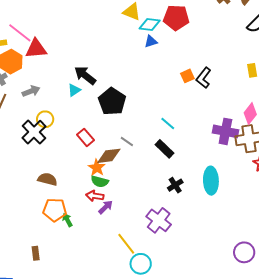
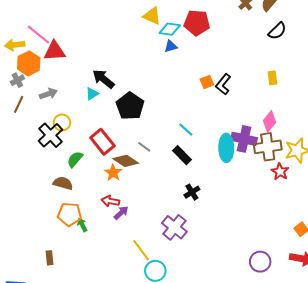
red rectangle: (86, 137) -> (102, 142), size x1.4
brown diamond: (109, 156) -> (126, 161), turned 40
cyan ellipse: (211, 181) -> (226, 148), moved
green semicircle: (100, 182) -> (75, 159), moved, turned 114

